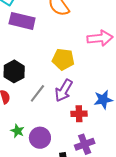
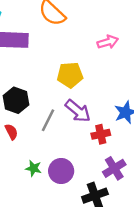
pink arrow: (100, 38) -> (108, 42), size x0.7
purple arrow: (64, 90) -> (78, 111), turned -70

